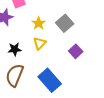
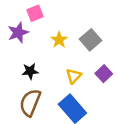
yellow triangle: (40, 43) -> (74, 76), moved

